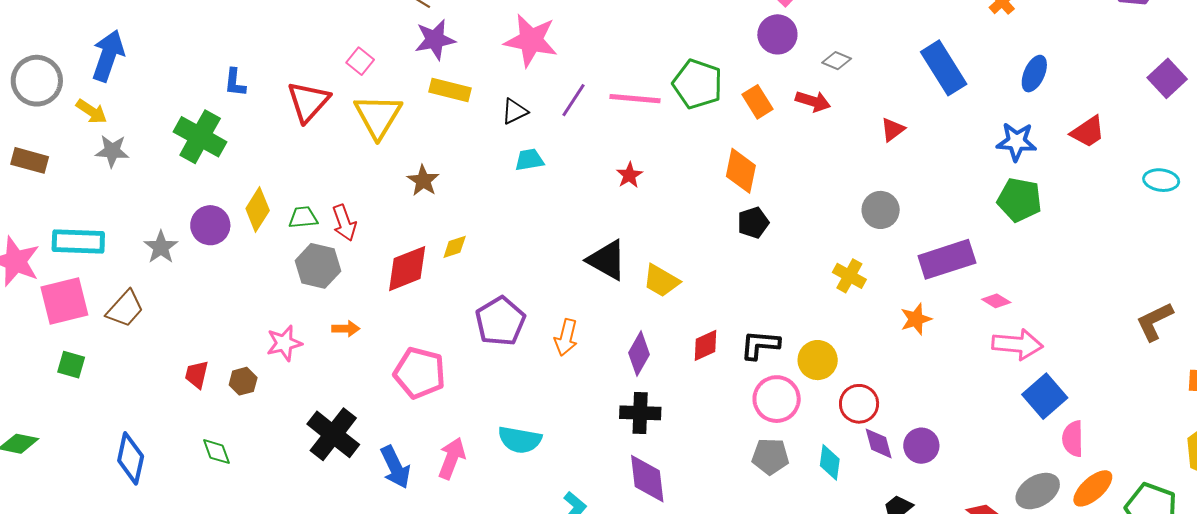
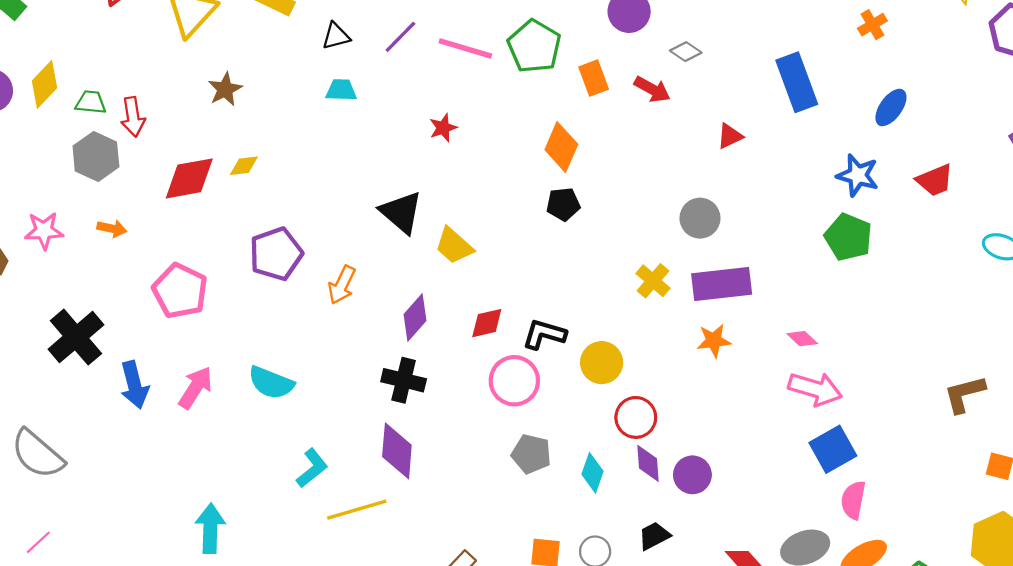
purple rectangle: (947, 259) -> (722, 284), moved
pink circle: (777, 399) -> (514, 381), moved

